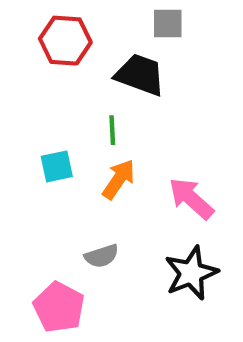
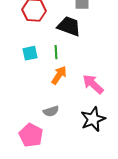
cyan square: (57, 166) -> (30, 53), moved

